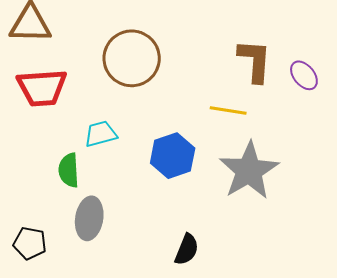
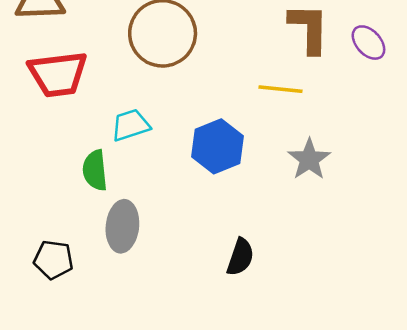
gray star: (249, 171) -> (309, 159), size x0.6

